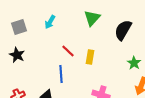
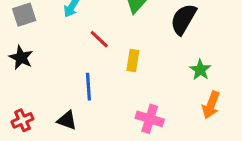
red line: (68, 51) -> (99, 39), moved

